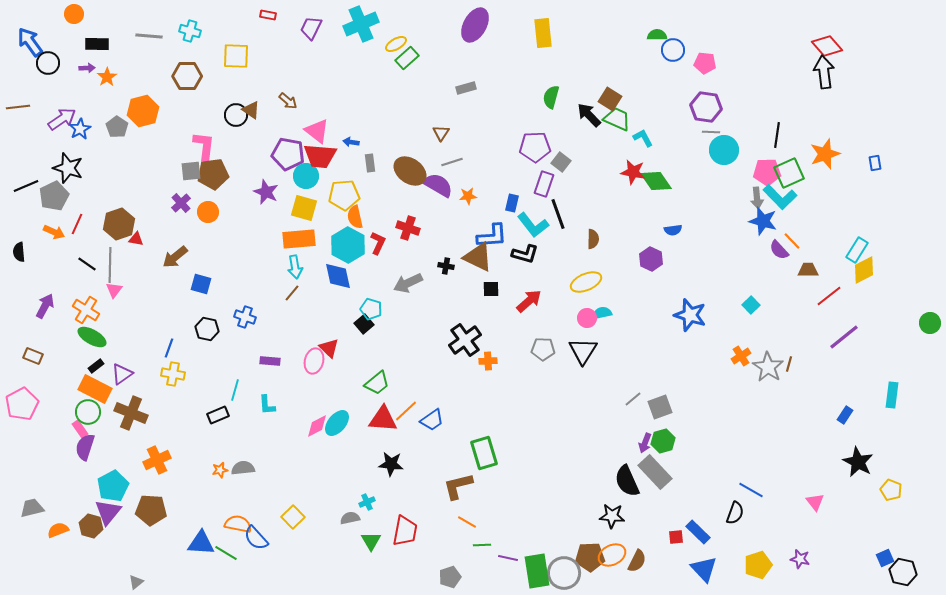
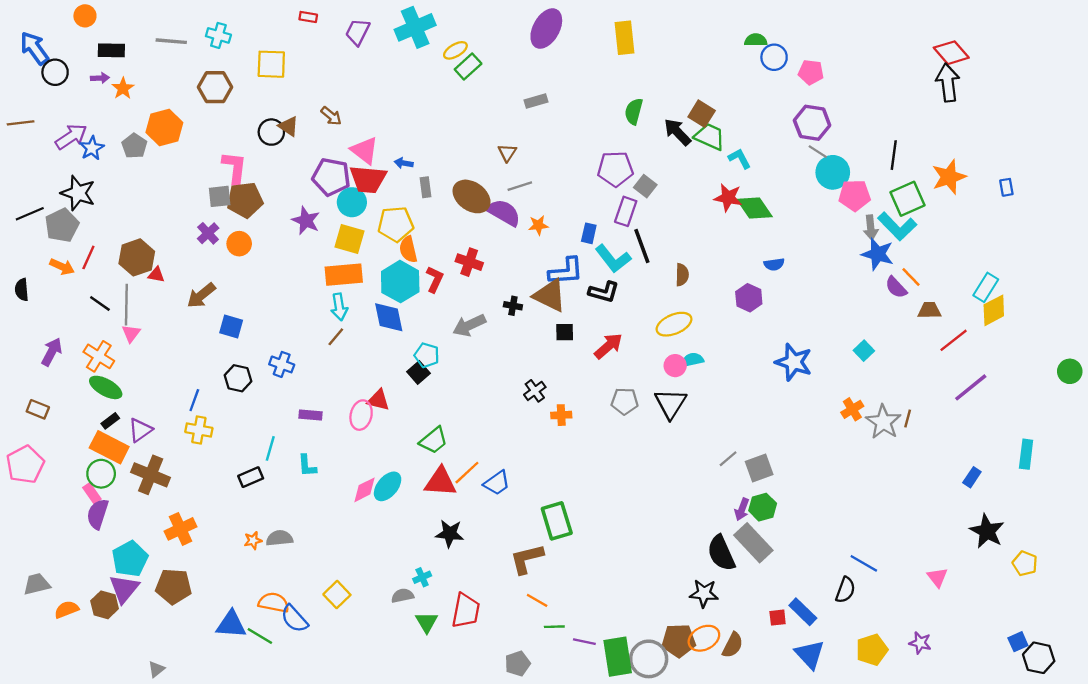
gray line: (711, 132) -> (818, 152), turned 30
pink pentagon: (767, 172) -> (855, 195), moved
black cross: (465, 340) -> (535, 391), size x0.6
red triangle: (329, 348) -> (378, 400), turned -30

